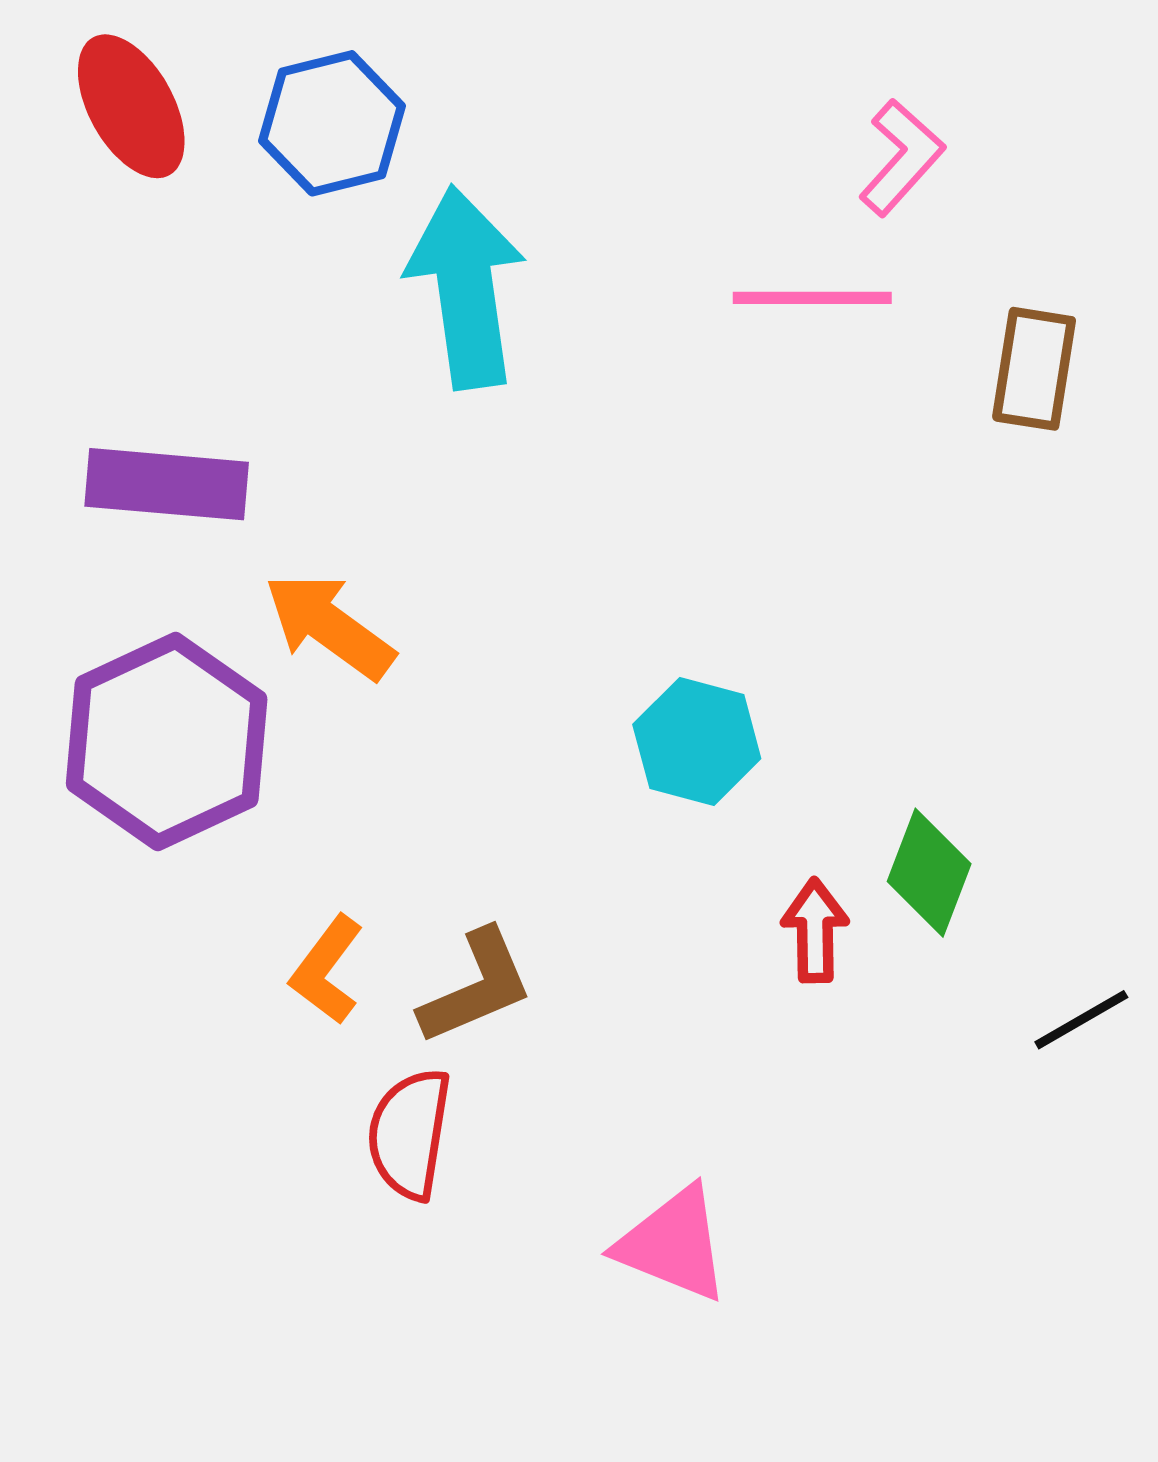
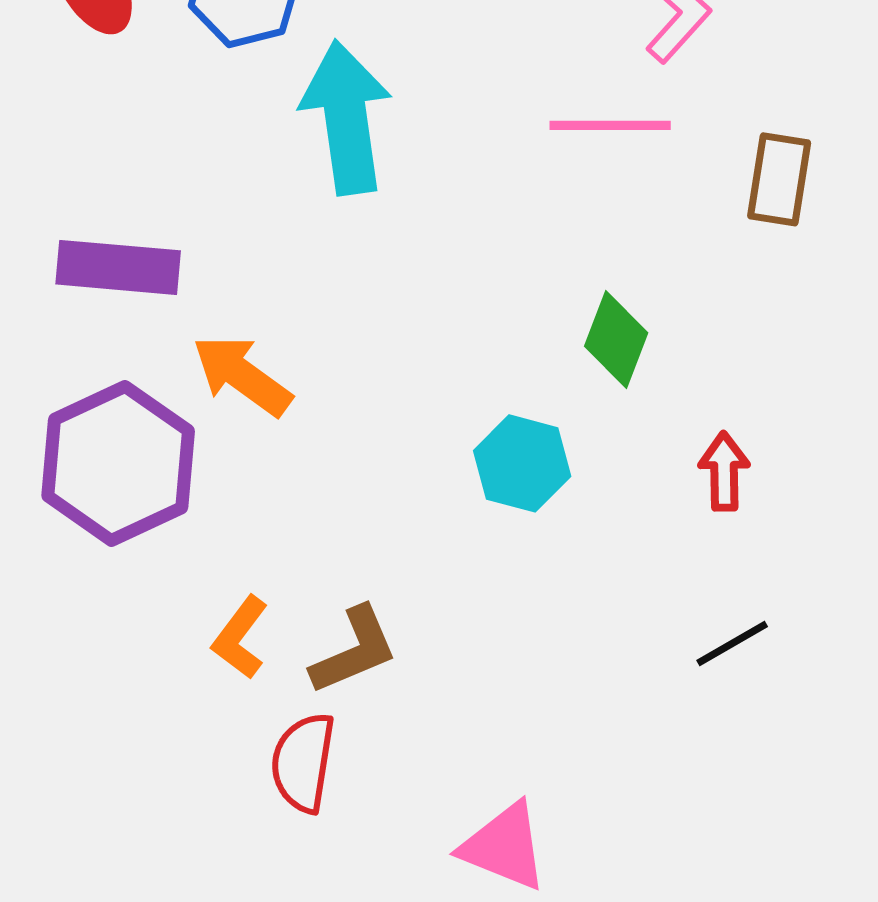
green diamond: (929, 873) -> (616, 339), moved
red arrow: (815, 930) -> (724, 471), moved
black line: (1081, 1020) -> (732, 643), moved

